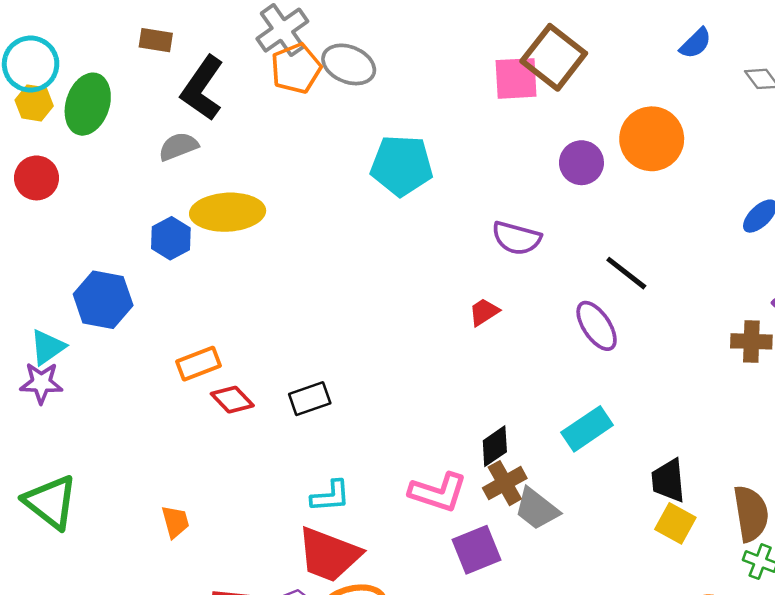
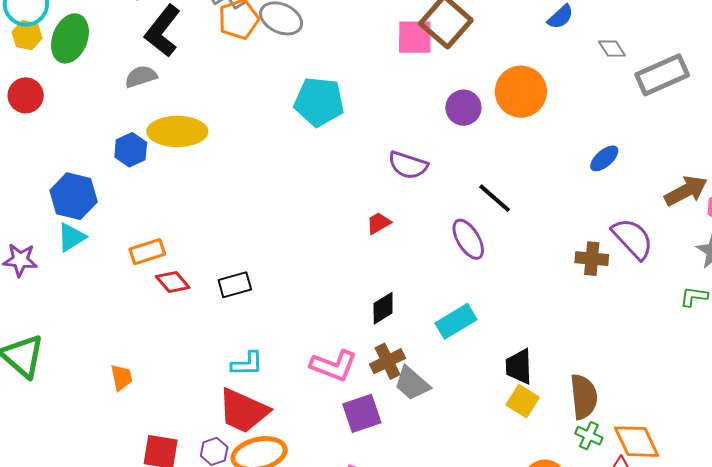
cyan triangle: (47, 347) -> (71, 237), moved
black diamond: (495, 446) -> (383, 308), moved

